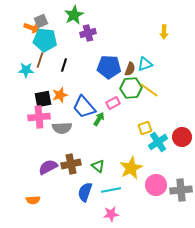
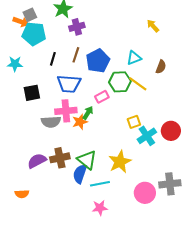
yellow arrow: (164, 32) -> (153, 26), turned 136
brown line: (40, 60) -> (76, 55), moved
blue pentagon: (109, 67) -> (98, 61), turned -30
brown semicircle: (130, 69) -> (161, 67), moved
orange star: (60, 95) -> (80, 122), moved
blue trapezoid: (84, 107) -> (69, 84), moved, turned -45
pink cross: (39, 117) -> (66, 111), moved
green triangle: (98, 166) -> (87, 160), size x1.5
pink circle: (156, 185) -> (145, 193), moved
blue semicircle: (85, 192) -> (80, 174), moved

